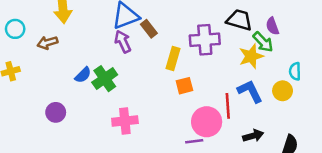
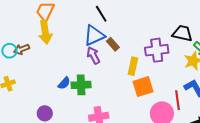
brown arrow: (47, 43) -> (22, 49), moved
green cross: (105, 79) -> (81, 85), turned 36
orange square: (184, 86) -> (143, 87), size x1.5

